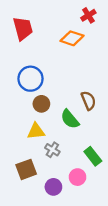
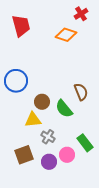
blue circle: (31, 79) -> (16, 81), moved
brown circle: (41, 104) -> (42, 102), moved
pink circle: (77, 177) -> (67, 155), moved
purple circle: (53, 187) -> (49, 162), moved

